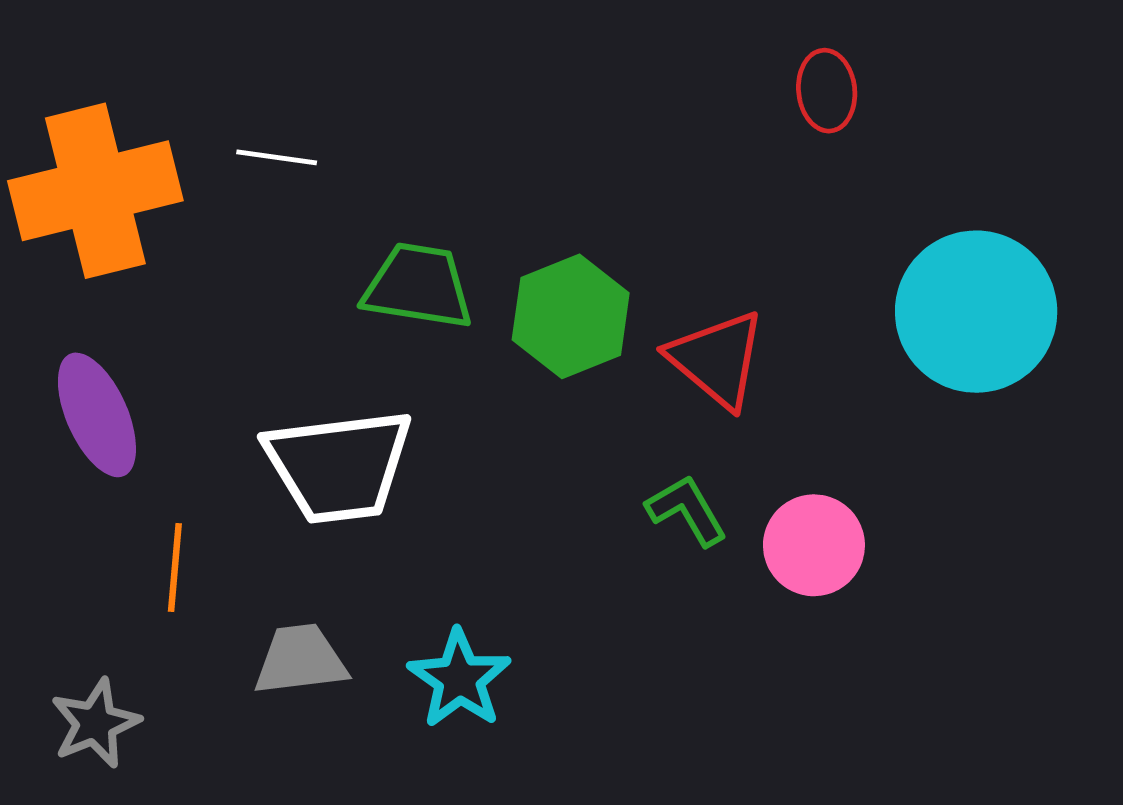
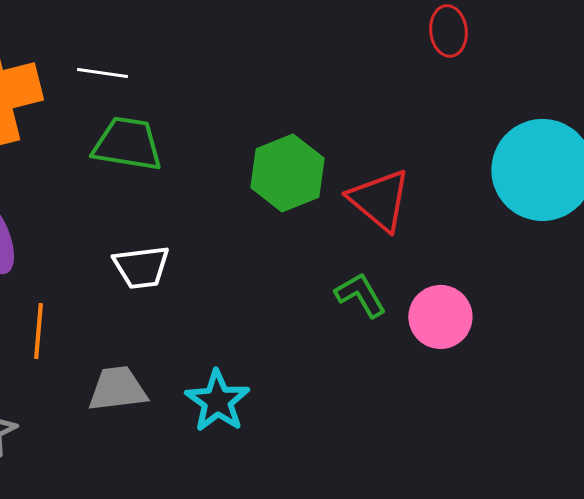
green trapezoid: (418, 286) -> (127, 144), moved
white trapezoid: (339, 466) -> (141, 267), size x0.6

